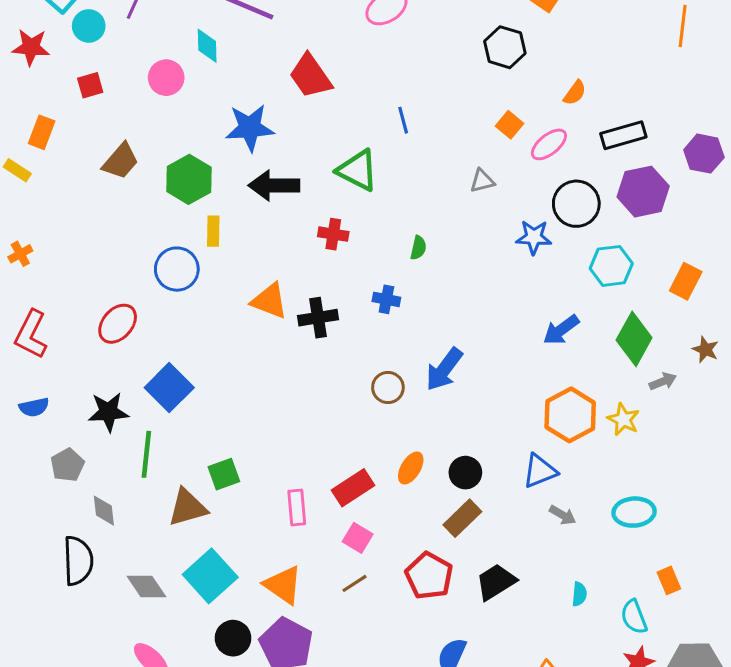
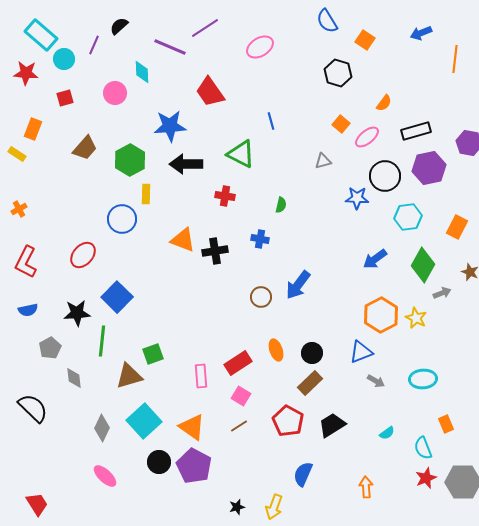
orange ellipse: (411, 468) -> (276, 350), turned -50
black semicircle: (78, 561) -> (33, 408), moved, turned -44
gray diamond: (146, 586) -> (102, 428), turned 60
cyan semicircle: (579, 594) -> (387, 433), turned 49

